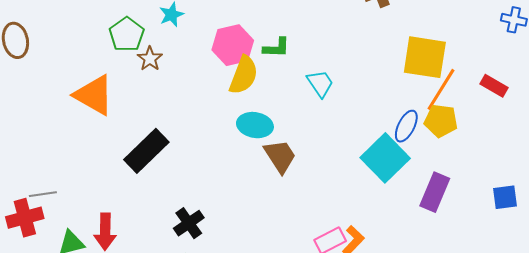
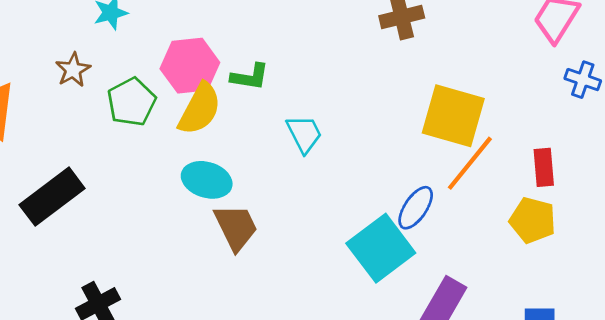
green pentagon: (127, 34) -> (131, 102), moved
red rectangle: (494, 86) -> (544, 167), turned 48
yellow pentagon: (441, 121) -> (533, 220), moved

